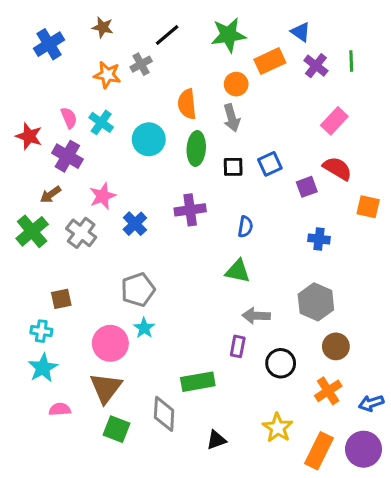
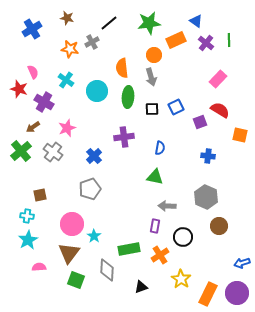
pink semicircle: (69, 118) -> (33, 72), moved
blue cross: (135, 224) -> (94, 156), moved
cyan star: (144, 328) -> (94, 236), moved
orange cross: (328, 391) -> (160, 255), moved

